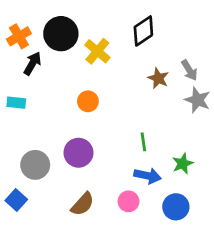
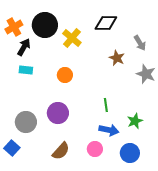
black diamond: (143, 31) -> (106, 23), turned 35
gray arrow: (189, 70) -> (140, 43), moved
cyan rectangle: (16, 103) -> (26, 70), moved

